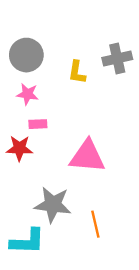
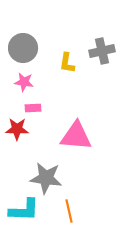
orange line: (95, 224) -> (69, 211), moved

